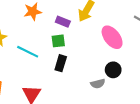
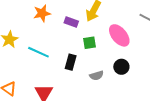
green square: (58, 41) -> (89, 43), moved
gray semicircle: (98, 84) -> (97, 76), moved

